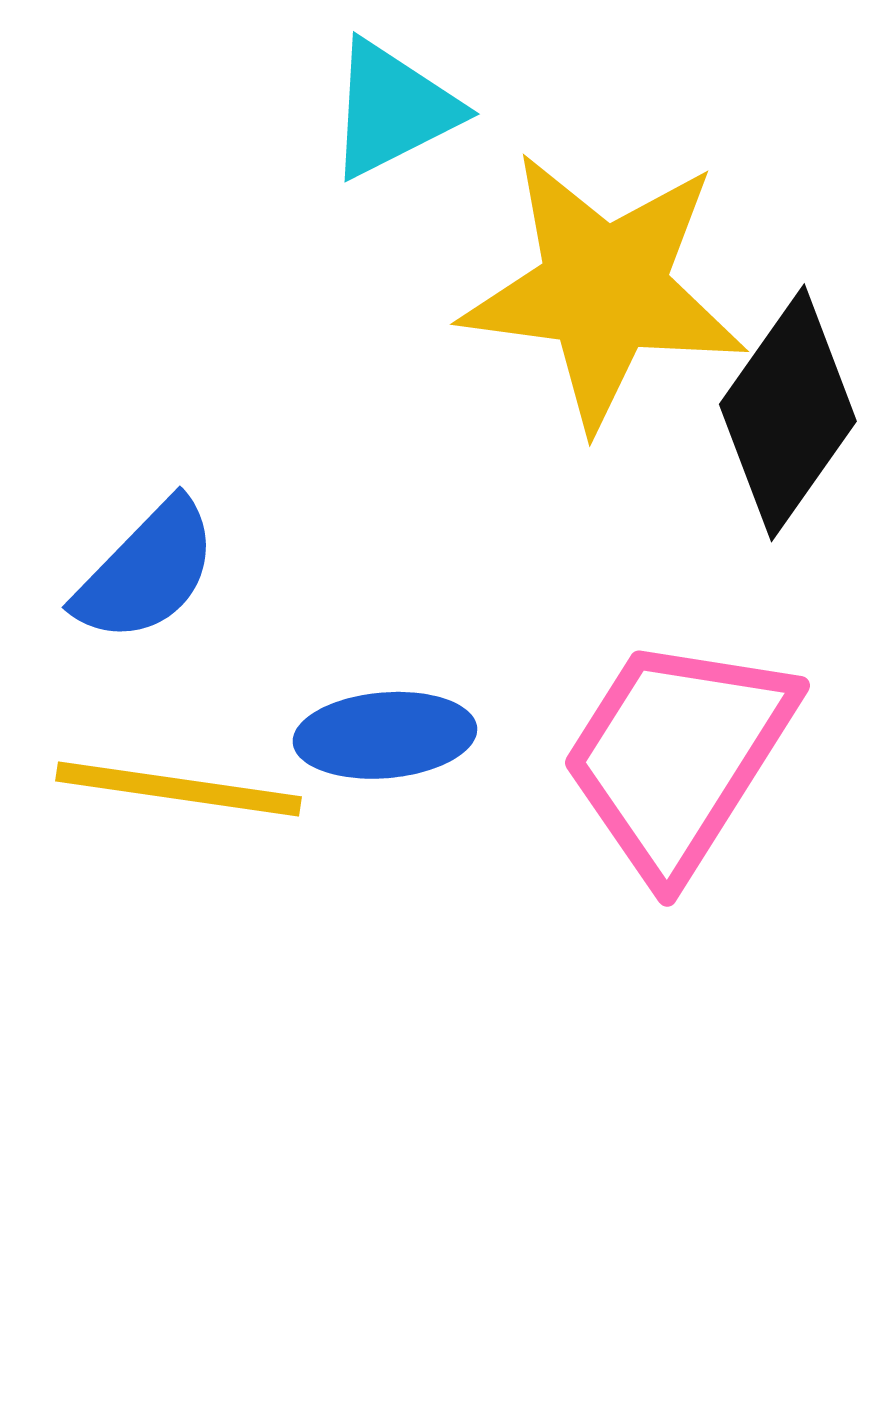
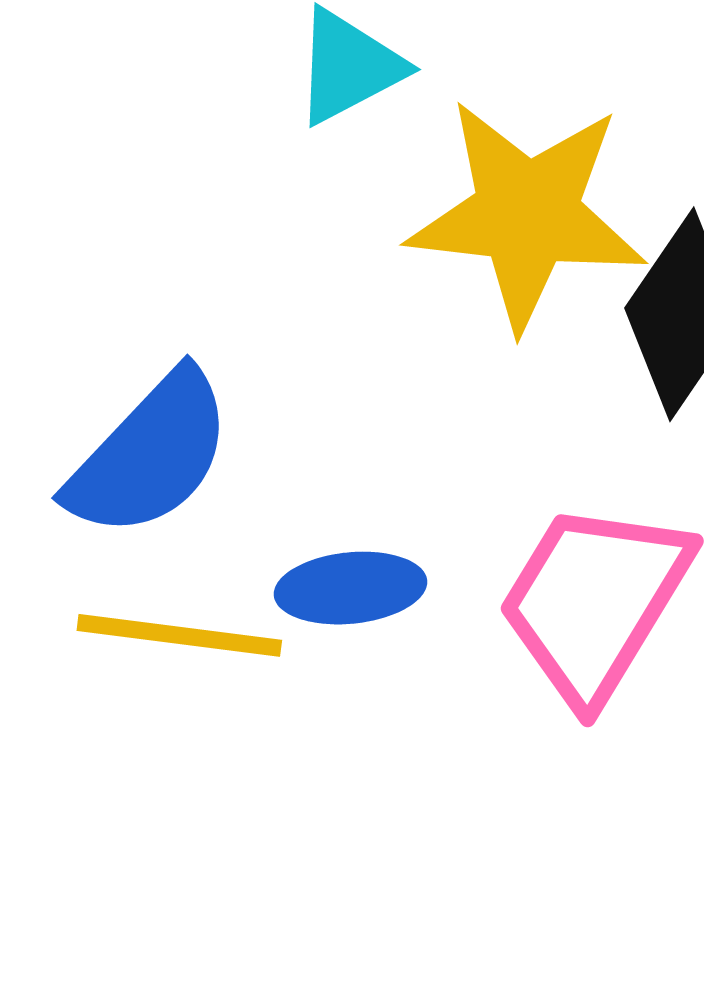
blue semicircle: (147, 571) -> (150, 455), size x1.4

